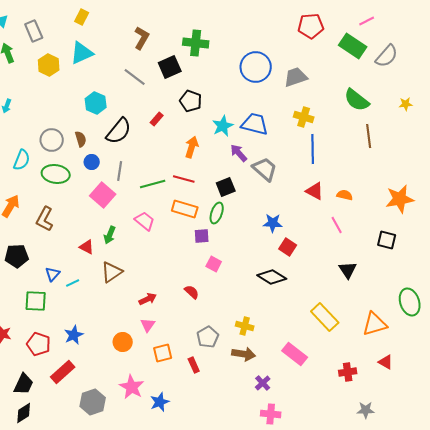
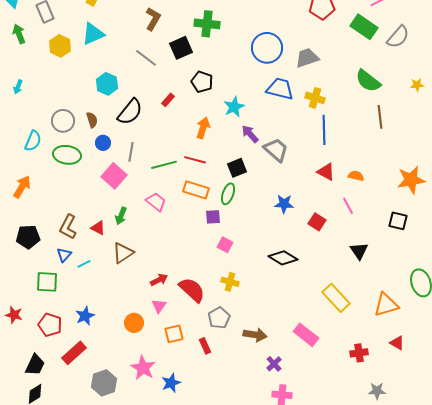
blue trapezoid: (255, 124) -> (280, 89), moved
brown L-shape: (45, 219) -> (68, 227), moved
red square: (288, 247) -> (317, 222), moved
red semicircle: (192, 292) -> (192, 290), moved, size x1.8
yellow cross: (245, 326) -> (230, 282), moved

